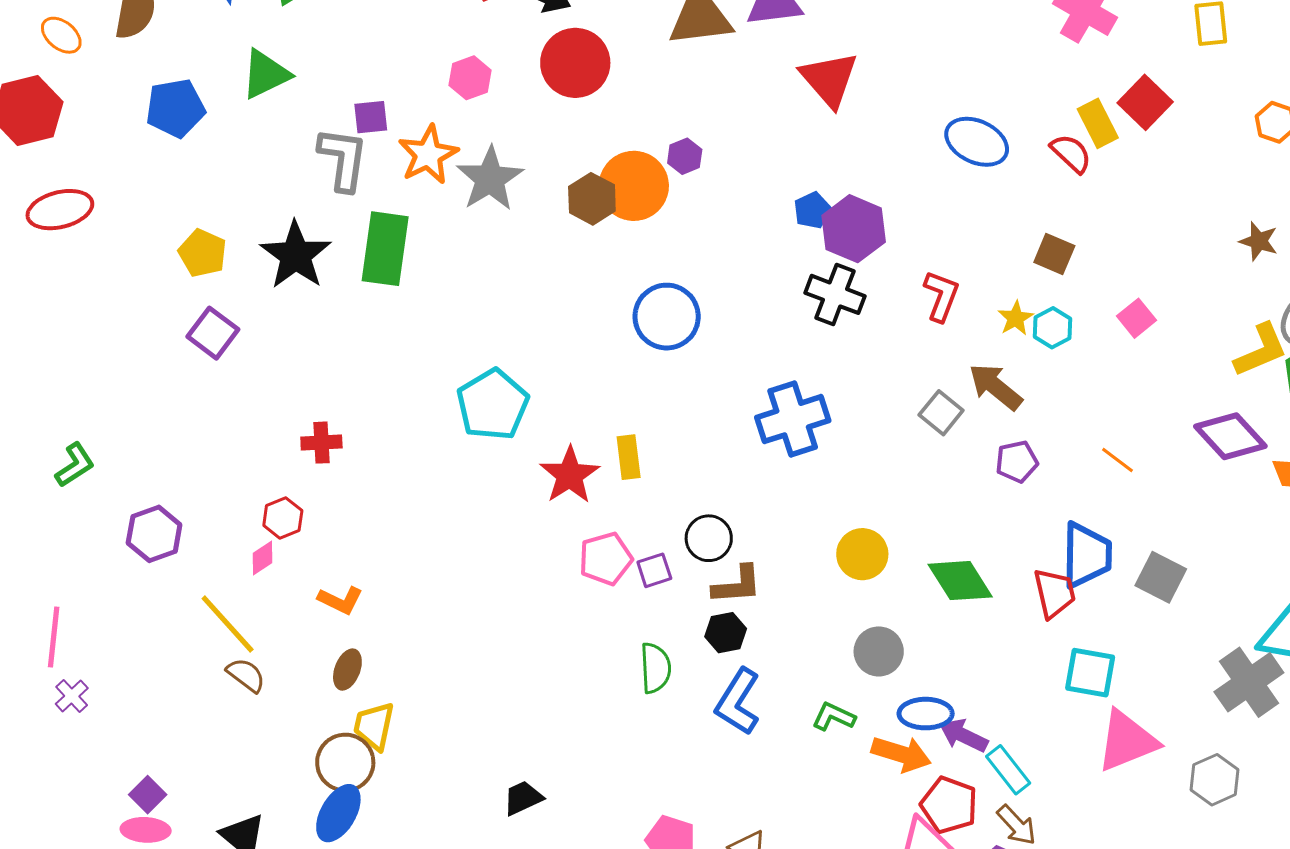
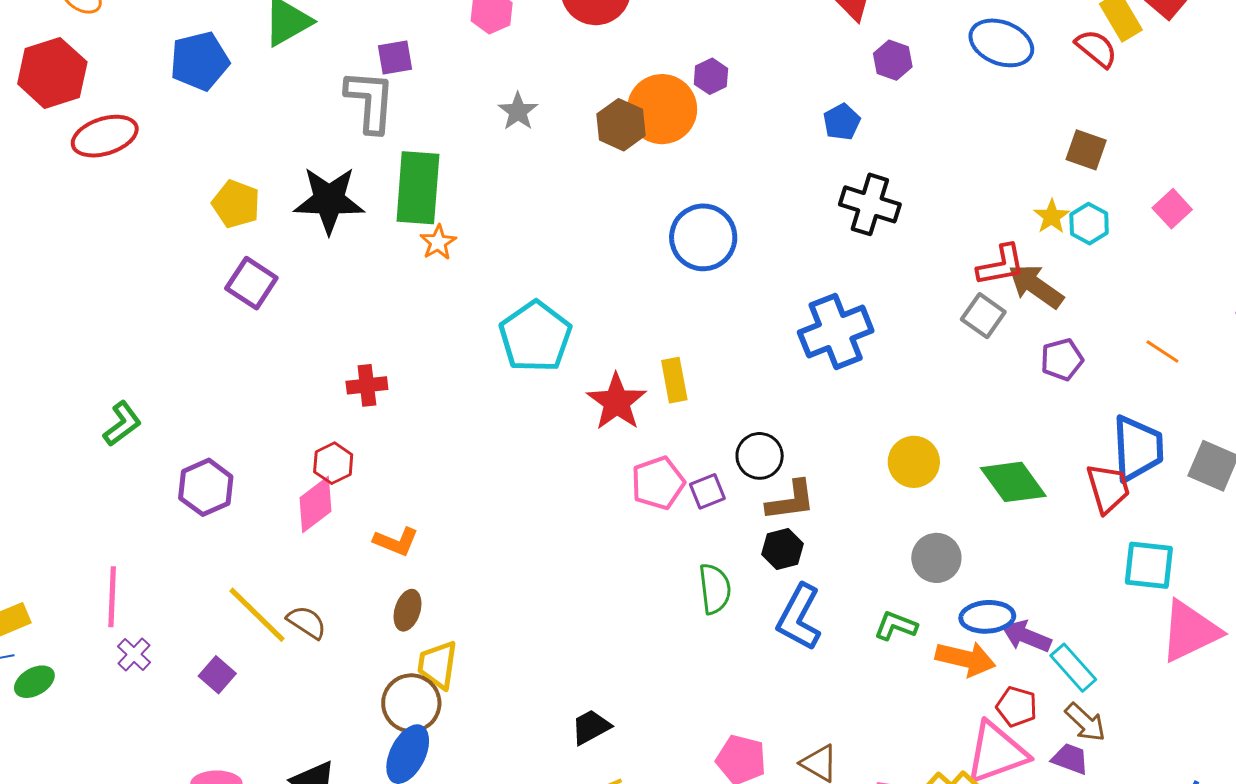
orange star: (428, 155) -> (438, 242), moved, size x0.6
gray star: (490, 179) -> (518, 111), size x0.6
red ellipse: (60, 210) -> (105, 136), moved
purple hexagon: (854, 229) -> (893, 60), moved, size x0.6
black star: (296, 255) -> (329, 200), turned -30
red L-shape: (941, 296) -> (1001, 265), moved, turned 62
pink diamond: (263, 558) -> (316, 504), size x1.6
yellow line: (228, 624) -> (257, 615), moved
purple square: (148, 795) -> (217, 675), moved
red pentagon: (949, 805) -> (1017, 707), size x0.7

